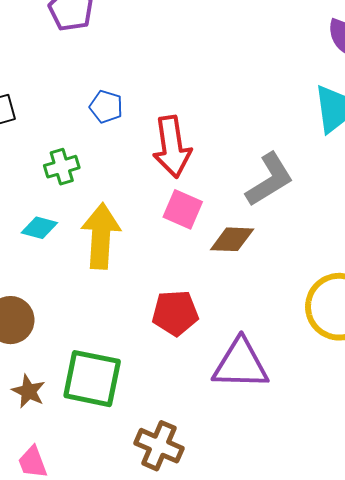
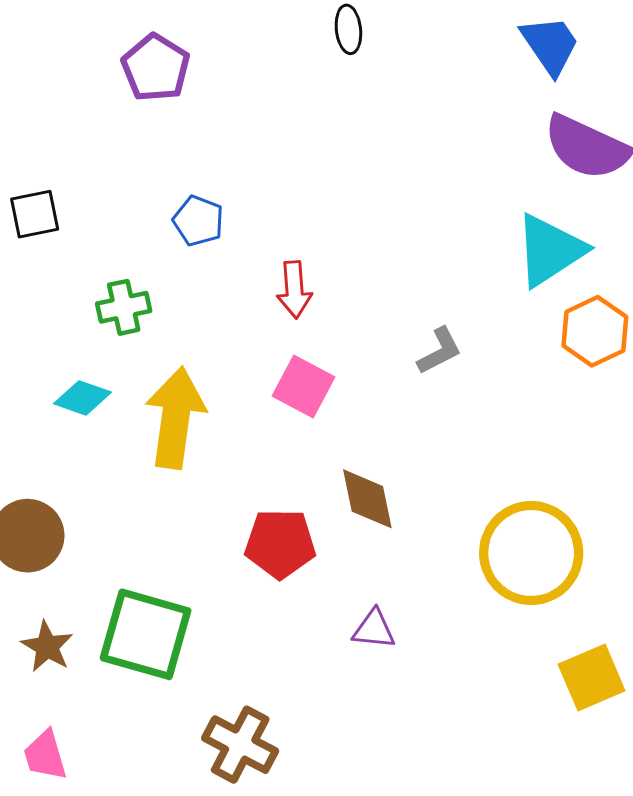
red arrow: (172, 147) -> (294, 290), size x0.6
gray L-shape: (270, 180) -> (439, 351), size x0.6
brown diamond: (232, 239) -> (367, 499), moved, turned 72
purple triangle: (241, 364) -> (374, 629), size x0.5

